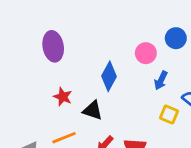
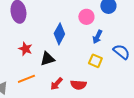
black triangle: (93, 110) -> (47, 59), turned -35
yellow square: (169, 114) -> (95, 61), moved

